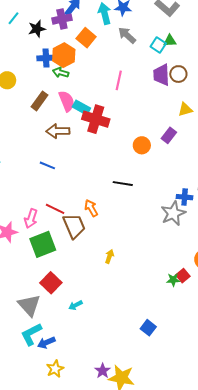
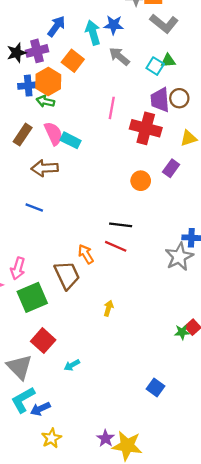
purple cross: (62, 19) -> (37, 51), moved
red cross: (96, 119) -> (146, 128), moved
red line: (55, 209) -> (116, 246), moved

